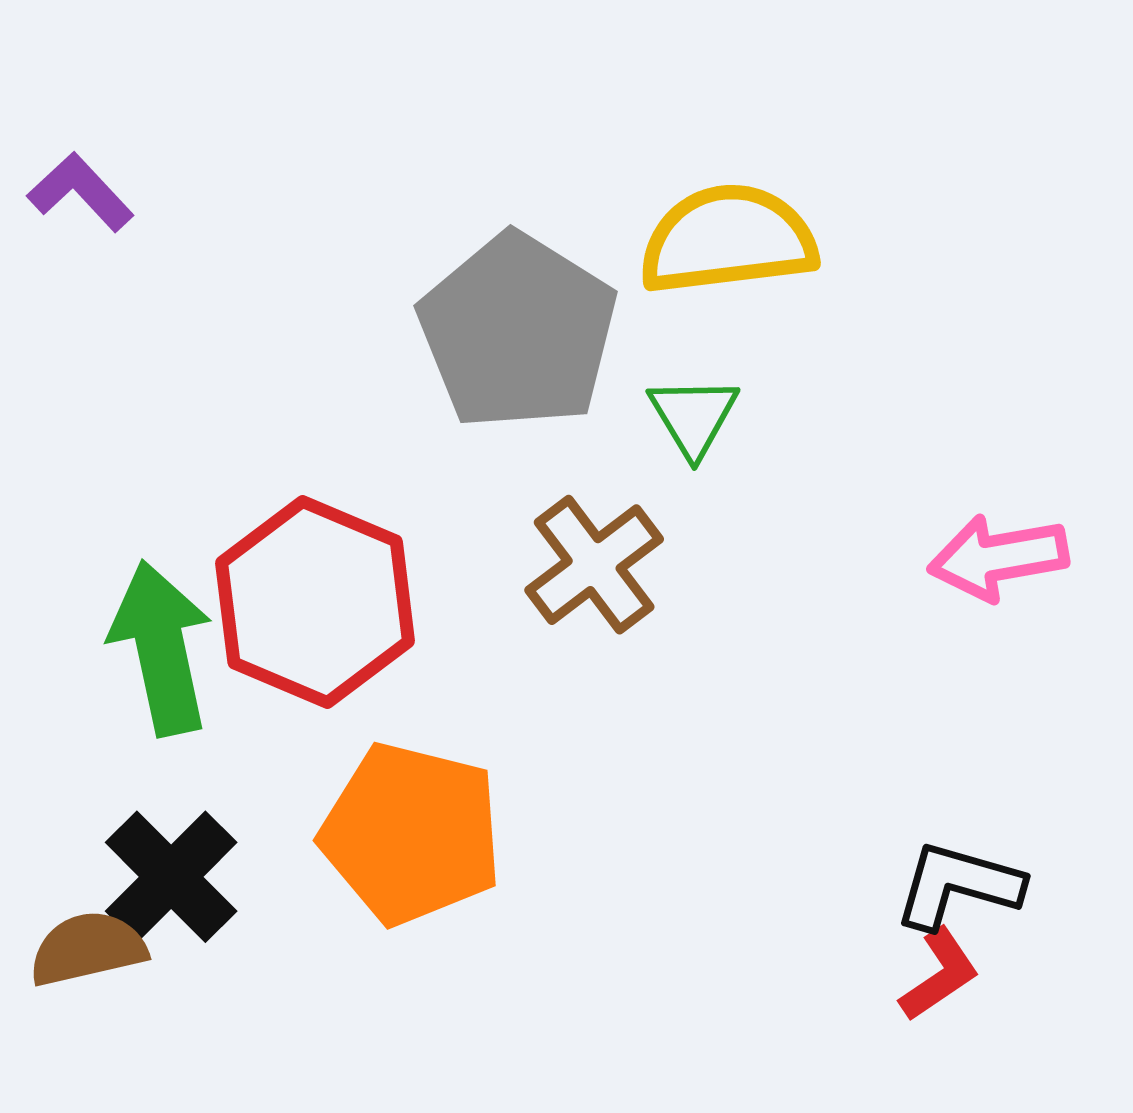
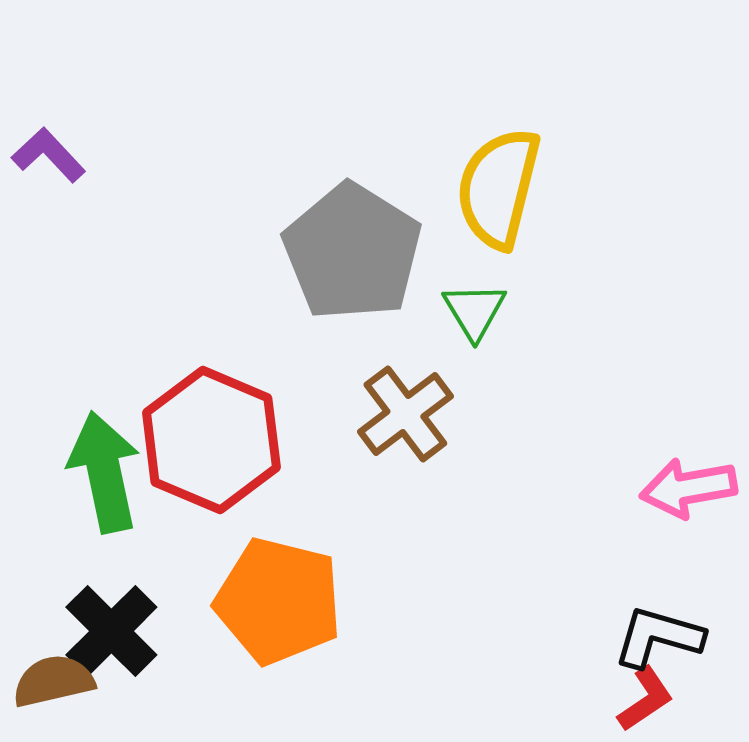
yellow semicircle: (728, 240) -> (498, 188), turned -69
pink arrow: (998, 557) -> (688, 488), moved

